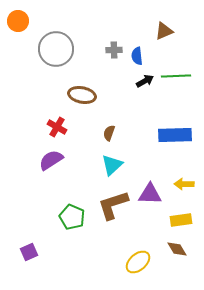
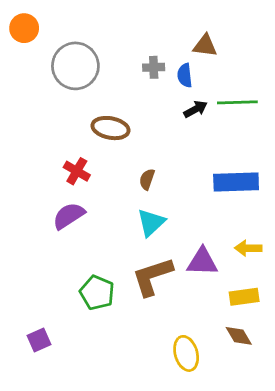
brown triangle: (164, 31) -> (205, 46), moved, turned 30
yellow ellipse: (138, 262) -> (186, 353), turned -65

